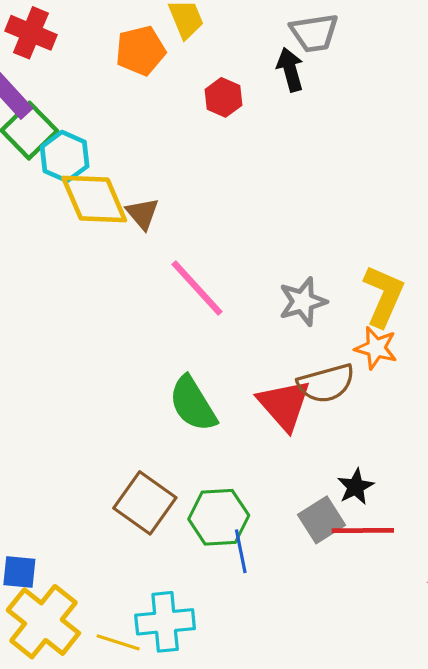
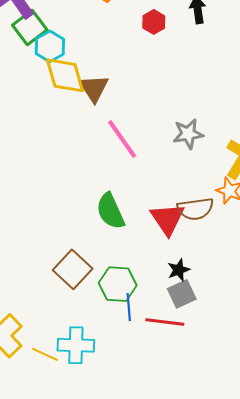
brown triangle: (142, 214) -> (94, 88), size x1.4
gray star: (303, 302) -> (188, 134), moved
black star: (356, 487) -> (179, 270), moved
red line: (363, 531) -> (165, 322), moved

